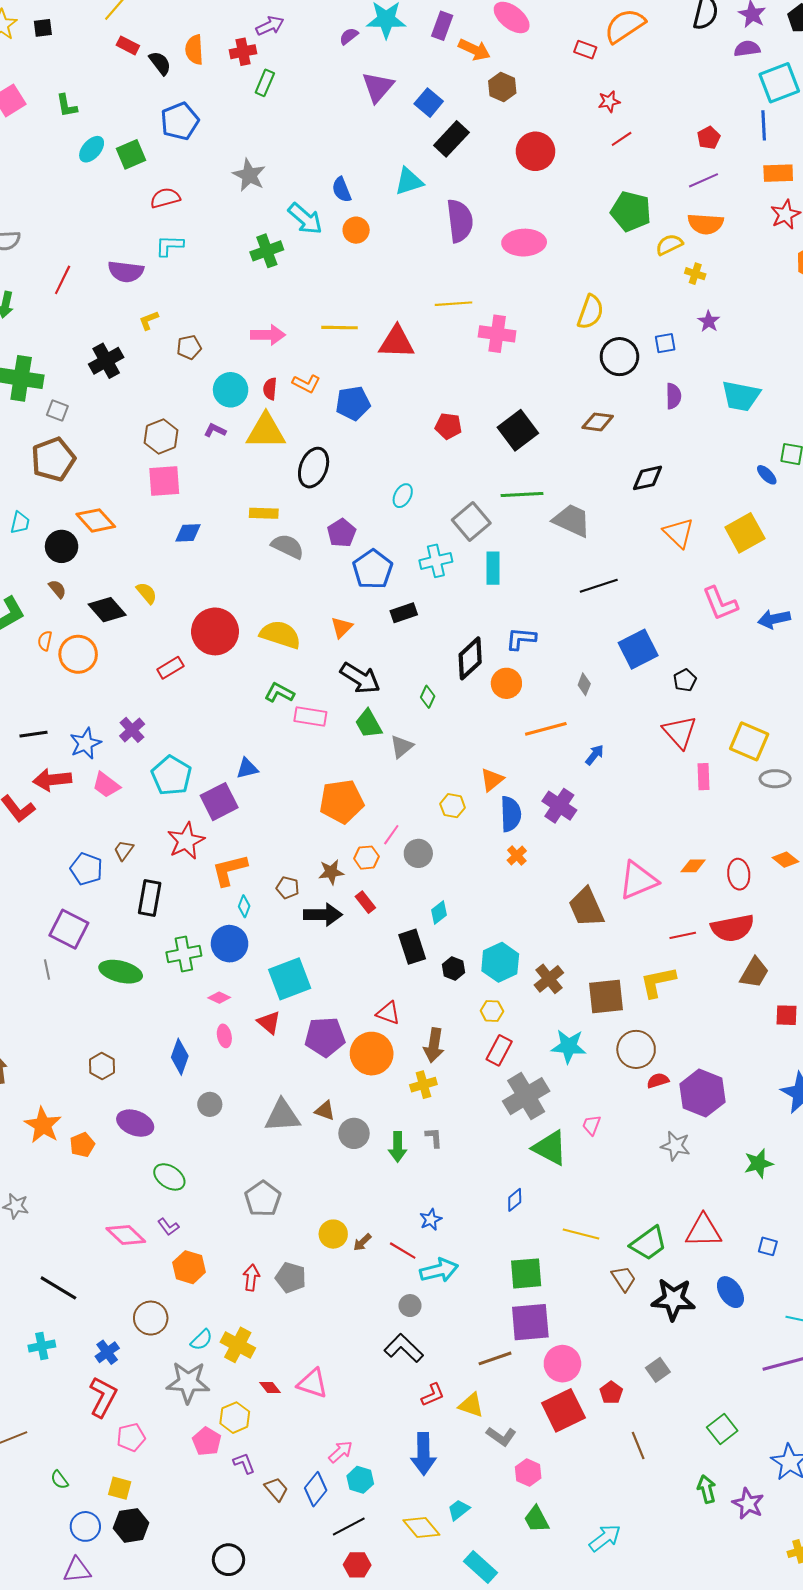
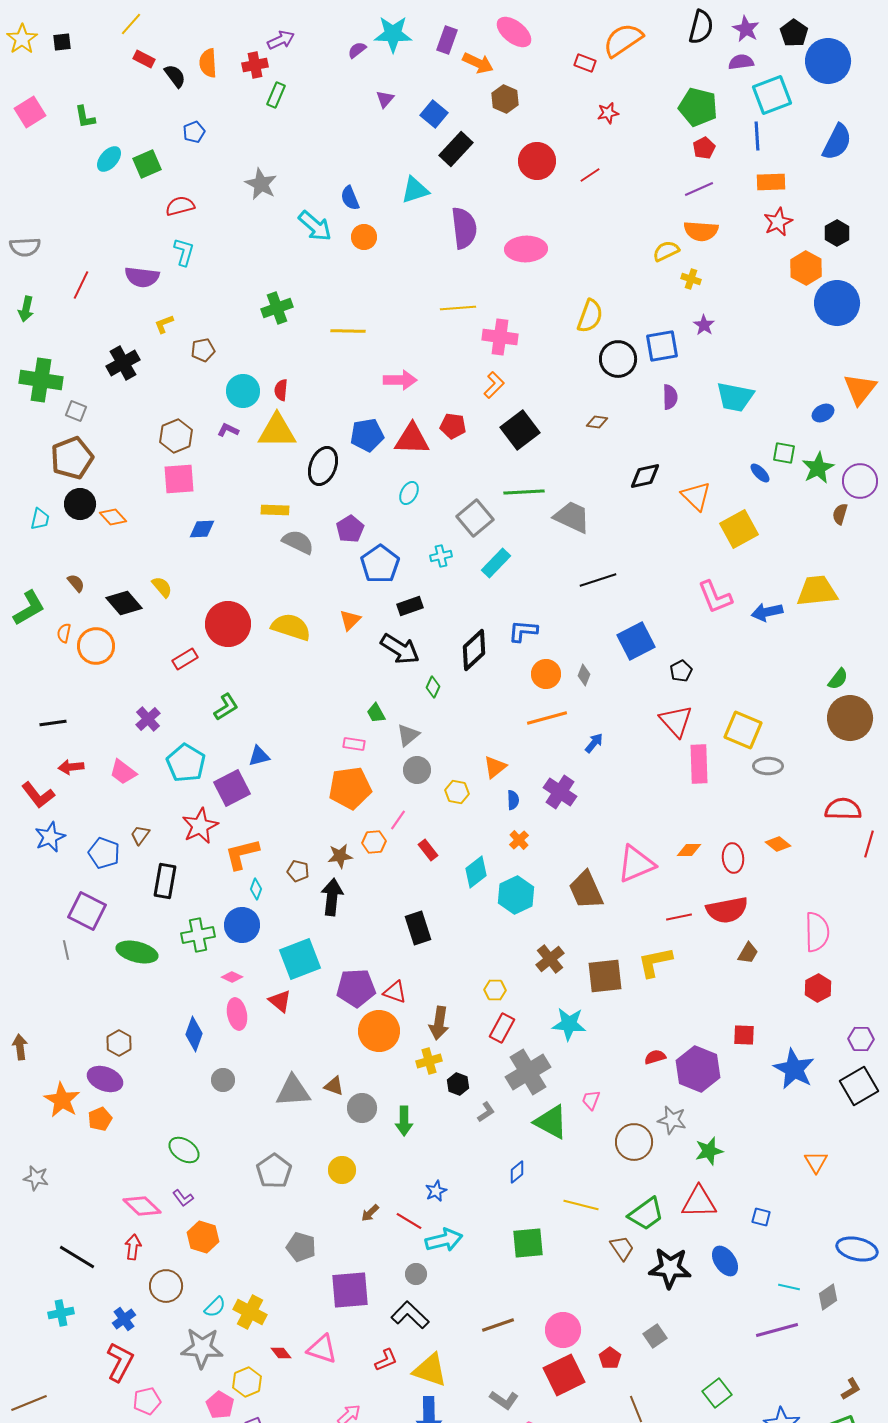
purple triangle: (378, 87) -> (385, 99), size x0.6
blue pentagon: (180, 121) -> (194, 132), size x0.6
red line: (622, 139) -> (590, 175), moved
green pentagon: (631, 211) -> (698, 107), moved
cyan L-shape: (169, 246) -> (184, 252), turned 104
green cross: (267, 251) -> (277, 308), moved
pink arrow: (268, 335) -> (400, 380), moved
red triangle: (397, 342) -> (412, 439), moved
blue square: (665, 343) -> (662, 346), size x1.6
orange L-shape: (306, 384) -> (494, 385), moved, turned -72
blue pentagon: (353, 403) -> (367, 435), moved
brown diamond: (598, 422) -> (597, 422), size x0.7
orange diamond: (96, 520) -> (113, 517), size x0.7
orange triangle: (679, 533) -> (696, 496), moved
black circle: (62, 546) -> (80, 504), moved
cyan cross: (436, 561) -> (441, 556), size x0.7
cyan rectangle: (493, 568) -> (496, 563), turned 44
black arrow: (360, 678) -> (400, 649), moved
orange circle: (506, 683) -> (546, 674), moved
green L-shape: (279, 693) -> (226, 707), moved, turned 120
pink rectangle: (310, 716) -> (354, 744), moved, size x0.7
green trapezoid: (368, 724) -> (376, 713), size x0.7
blue star: (85, 743) -> (50, 837), moved
pink rectangle: (703, 777) -> (699, 764), size x1.5
red arrow: (52, 780) -> (71, 767), size x0.7
blue semicircle: (511, 814) -> (513, 800), size x0.6
gray circle: (418, 853) -> (417, 770), moved
red rectangle: (365, 902) -> (428, 850), moved
cyan diamond: (439, 913) -> (476, 872), moved, size x1.4
black arrow: (323, 915) -> (332, 897), turned -84
cyan hexagon: (500, 962) -> (516, 895), moved
black hexagon: (454, 969) -> (458, 1084), moved
brown trapezoid: (754, 973) -> (748, 953), size x0.7
red square: (786, 1015) -> (744, 1035), moved
pink ellipse: (224, 1036) -> (237, 1014), size x1.4
purple pentagon: (325, 1037) -> (356, 988), moved
brown circle: (636, 1049) -> (634, 1142), moved
purple ellipse: (135, 1123) -> (105, 1079), moved
gray L-shape: (434, 1138) -> (486, 1112), moved, turned 60
green star: (758, 1163) -> (709, 1151), moved
yellow circle: (333, 1234) -> (342, 1170), moved
red arrow: (251, 1278) -> (133, 1247), moved
purple square: (530, 1322) -> (350, 1290), moved
red L-shape: (433, 1395) -> (386, 1360), moved
yellow triangle: (471, 1405) -> (430, 1370), moved, size x1.4

